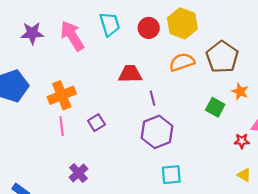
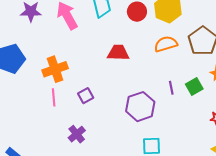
purple line: (152, 98) -> (171, 88), moved
green square: (215, 107) -> (194, 86), turned 30
purple cross: (78, 173) -> (77, 134), moved

